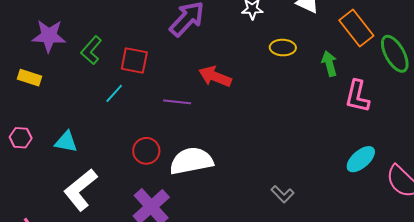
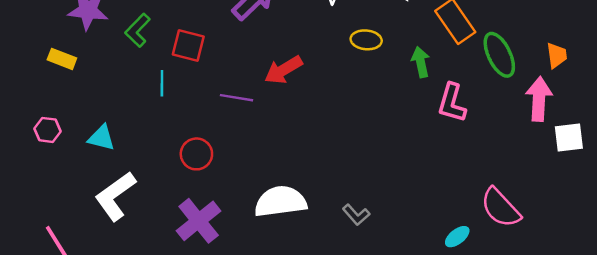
red arrow: (215, 77) -> (283, 70), turned -56
cyan line: (114, 93) -> (162, 83), turned -45
cyan ellipse: (361, 159) -> (457, 237), moved, size x0.7
white semicircle: (191, 161) -> (280, 202), moved

